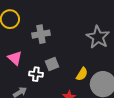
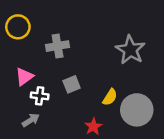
pink triangle: (15, 58) -> (24, 77), turned 42
white cross: (36, 74) -> (40, 96), moved

